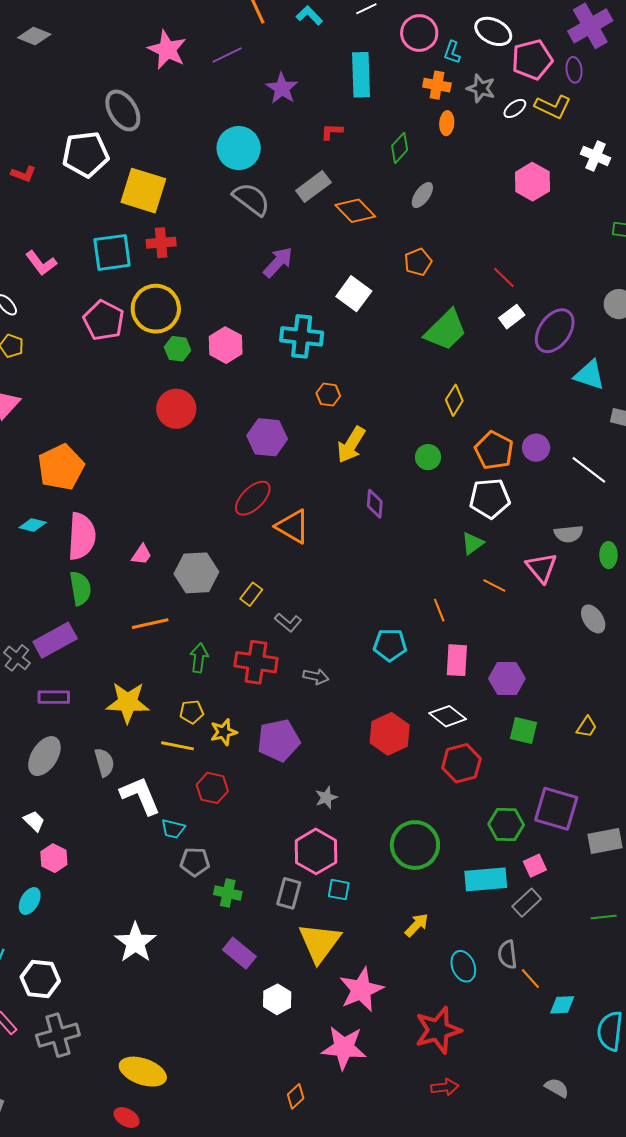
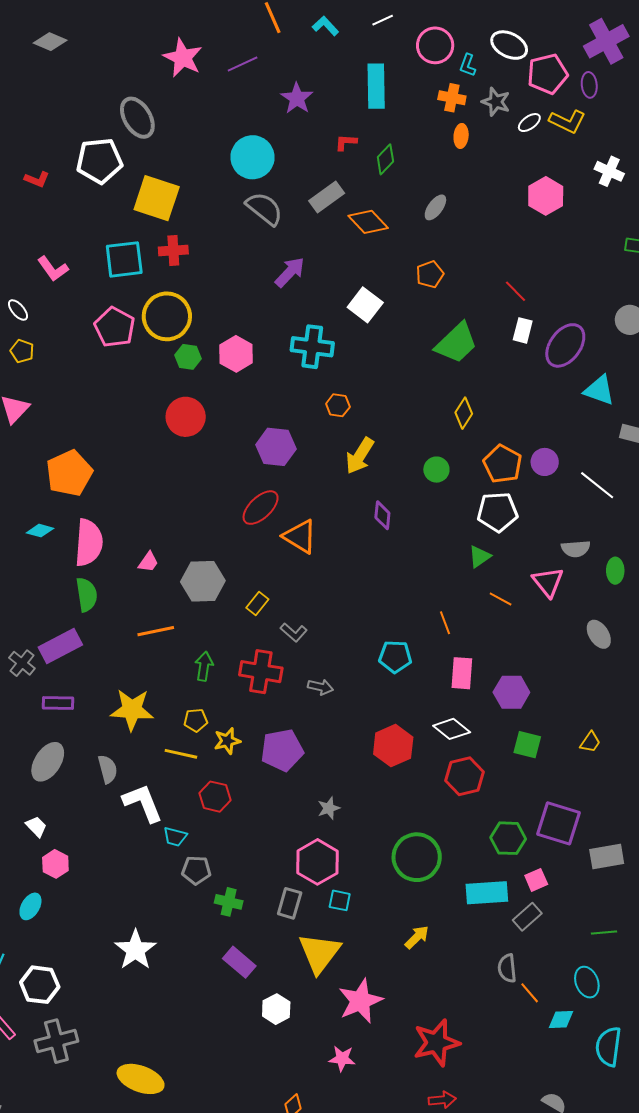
green diamond: (400, 148) -> (385, 159), moved
white rectangle: (512, 317) -> (523, 330), turned -40
cyan ellipse: (463, 966) -> (587, 982), moved
pink star: (344, 1048) -> (342, 1059), size x0.6

